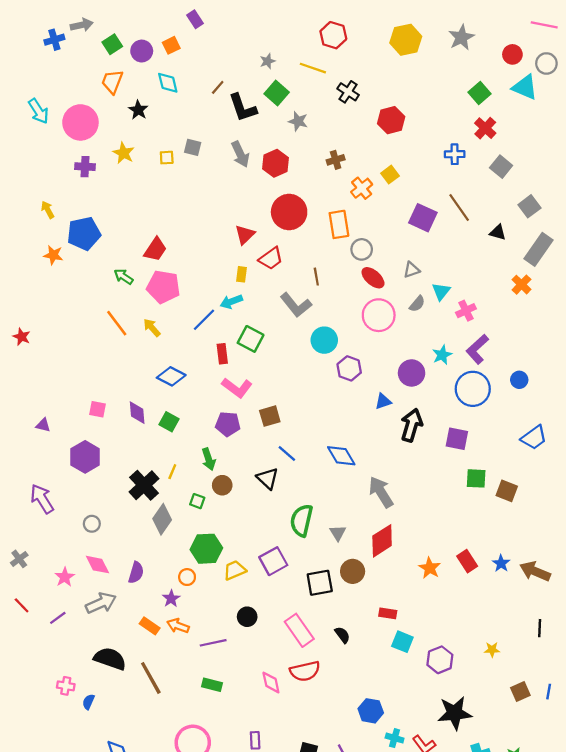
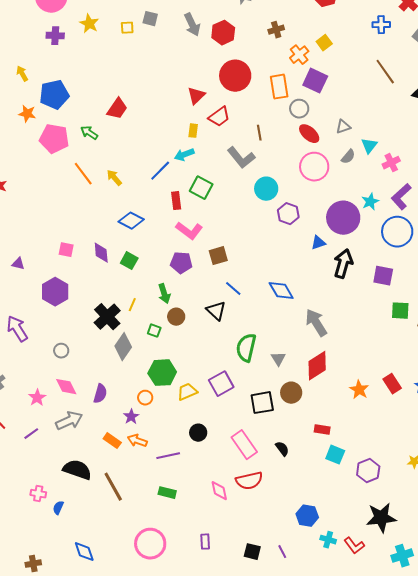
purple square: (423, 218) -> (315, 81), moved
pink pentagon: (163, 287) -> (54, 139), moved
purple circle: (412, 373) -> (343, 218), size x1.4

